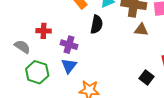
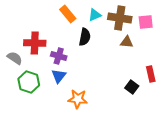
red cross: (44, 31) -> (35, 43), size x1.5

